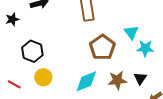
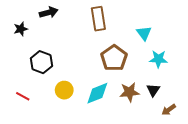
cyan triangle: (131, 32) -> (144, 33), moved
yellow circle: (43, 77) -> (64, 90), moved

